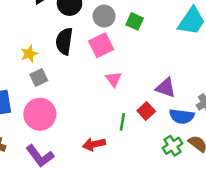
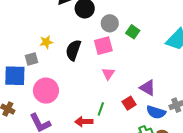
black semicircle: (64, 41) -> (73, 50), moved
gray square: (39, 77) -> (32, 59), moved
green line: (122, 122) -> (101, 109), moved

